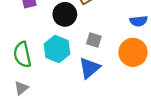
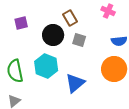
gray square: (94, 40) -> (79, 40), moved

